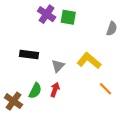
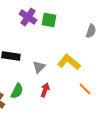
red arrow: (55, 90) -> (45, 90), moved

